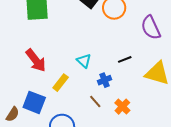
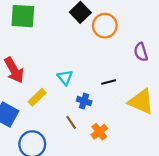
purple semicircle: (151, 28) -> (141, 52), size x0.7
blue cross: (105, 80) -> (84, 101), turned 32

